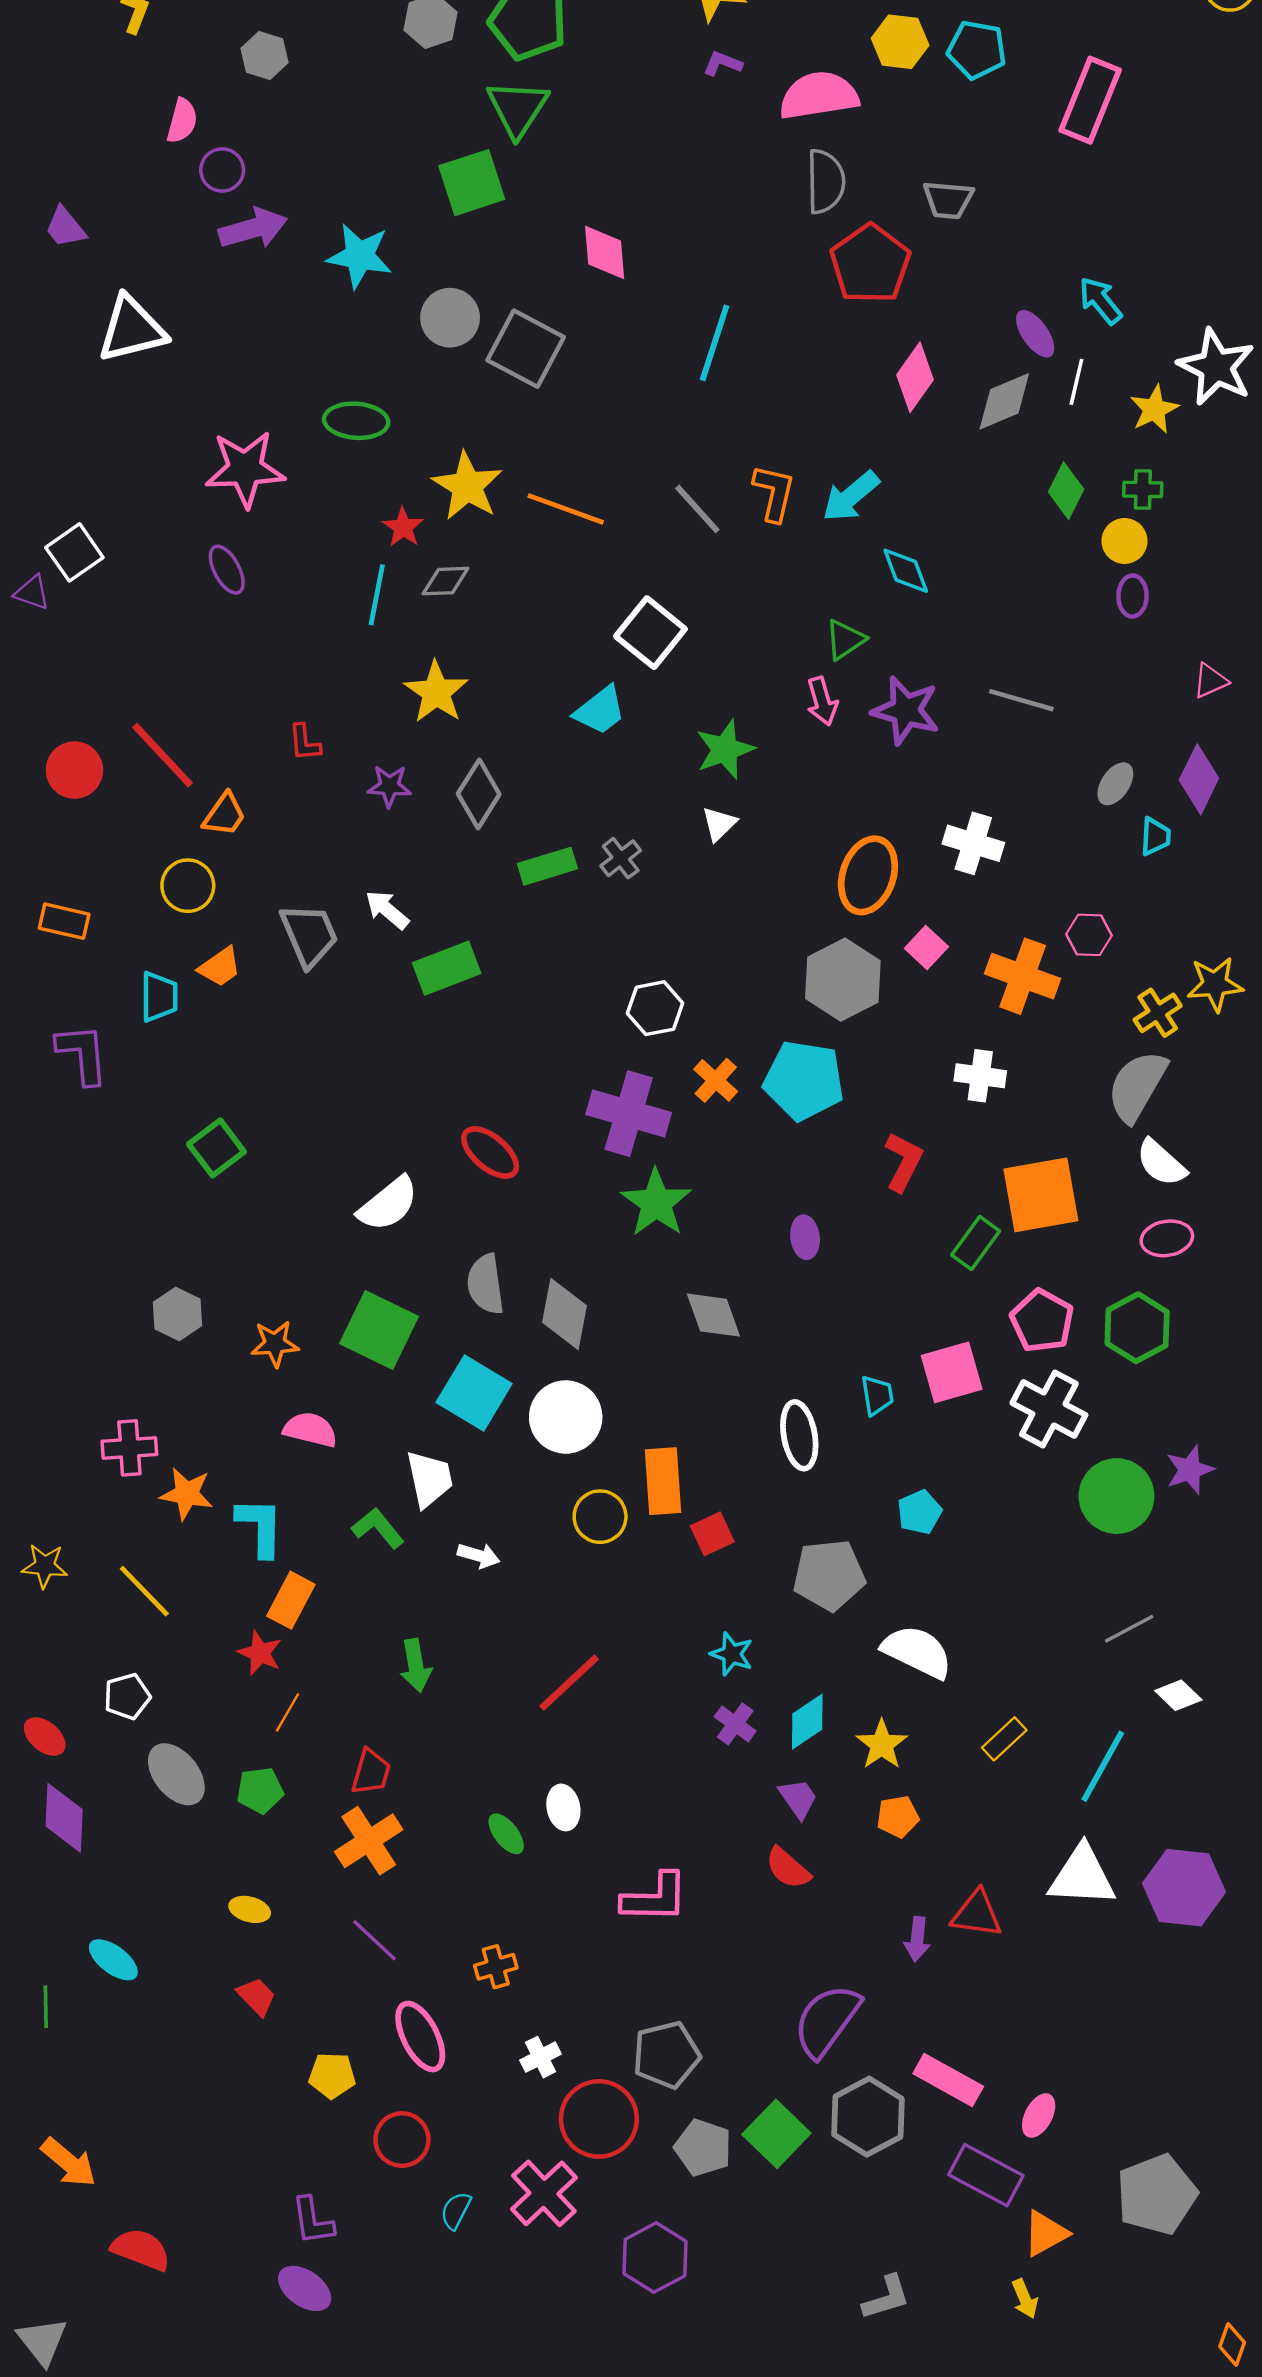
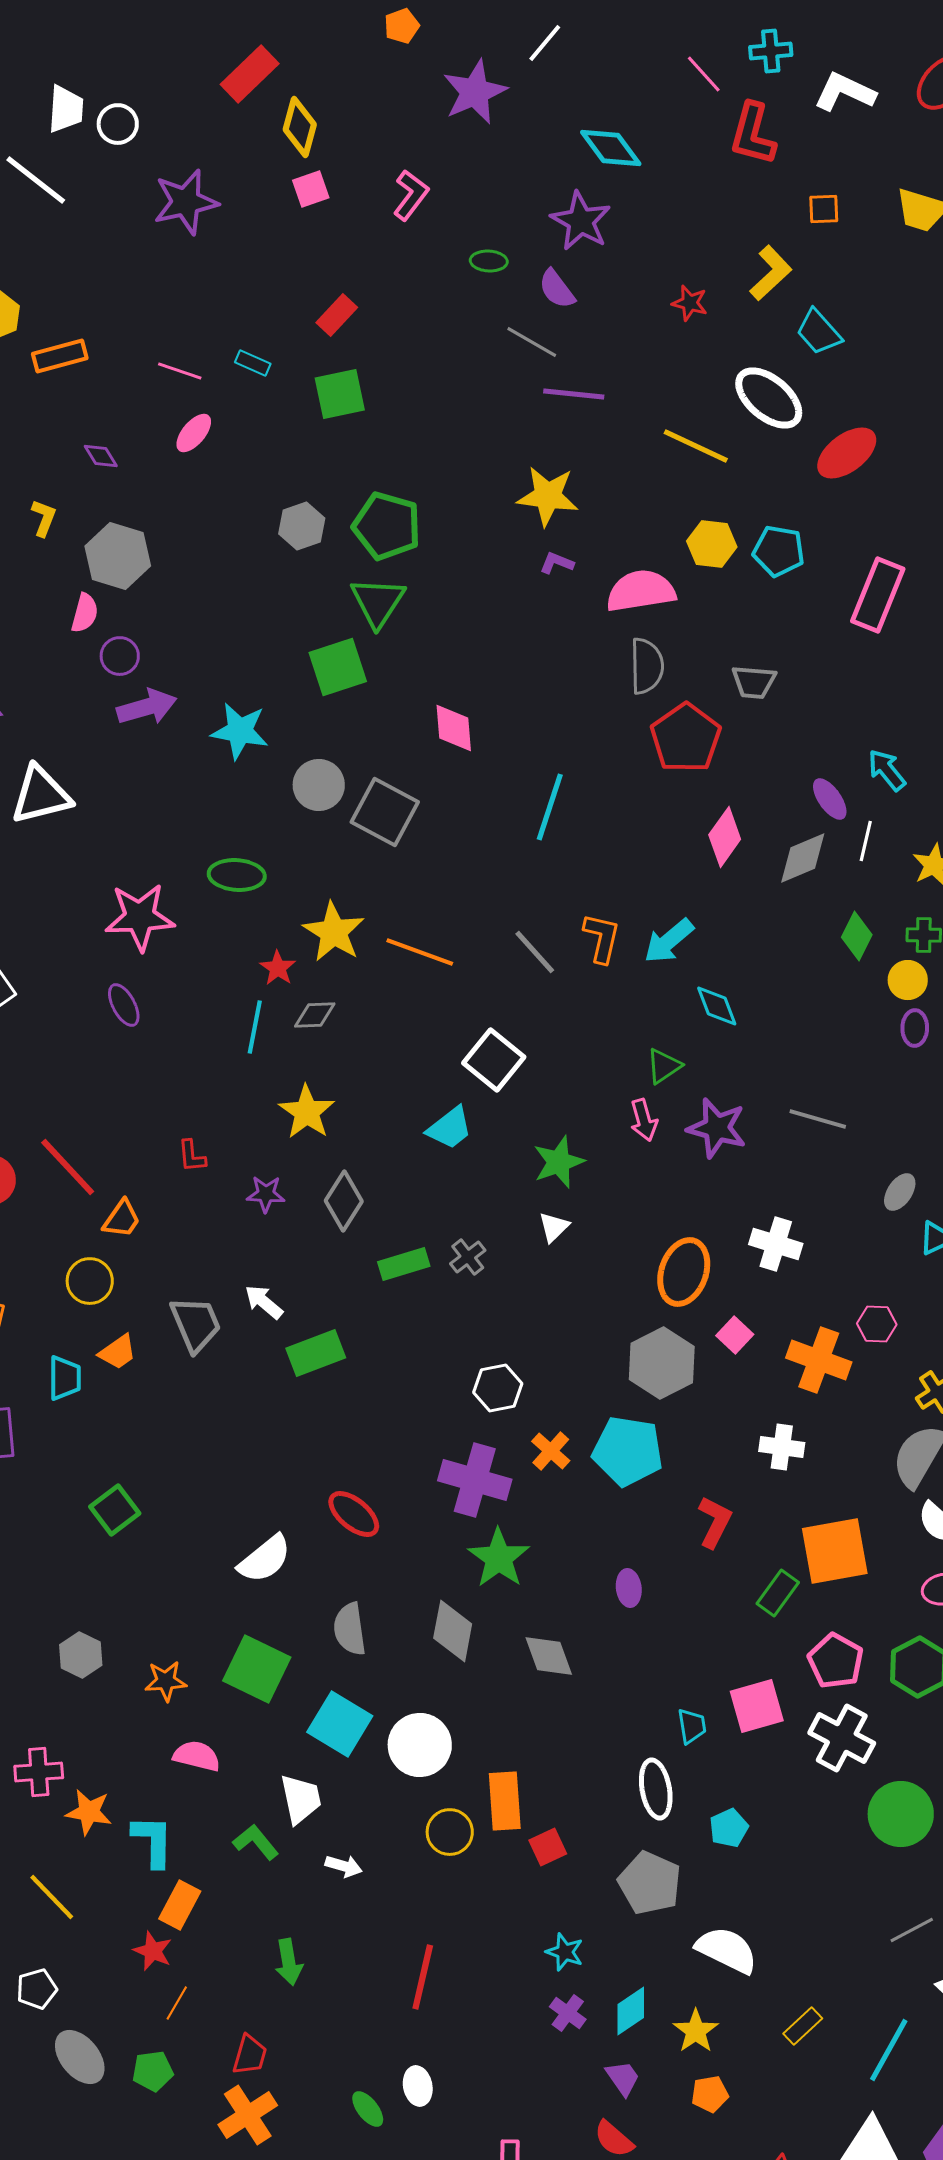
gray hexagon: (265, 55) -> (118, 556), moved, size x1.6
gray diamond: (565, 1314) -> (453, 1631), moved
white ellipse: (799, 1435) -> (656, 1789), moved
gray pentagon: (829, 1575) -> (650, 1883), turned 30
red line: (569, 1683) -> (423, 1977), turned -34

